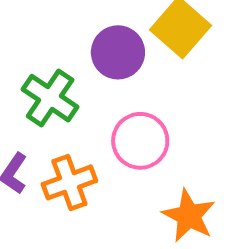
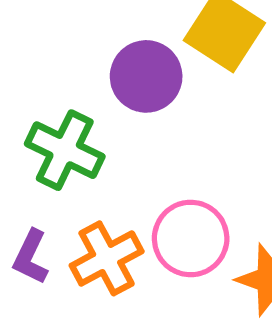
pink circle: (140, 141) -> (191, 238), moved

